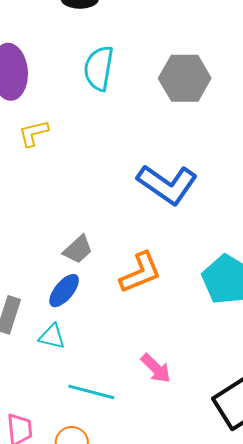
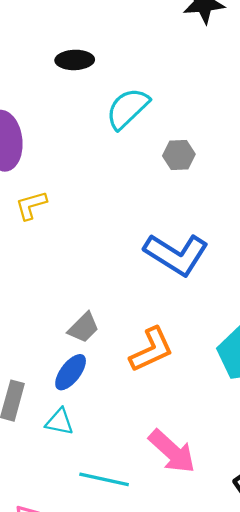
cyan semicircle: (99, 68) -> (127, 108), moved, turned 39
gray hexagon: (185, 78) -> (179, 155), moved, size x0.6
pink arrow: (156, 368) -> (172, 451), size x1.4

